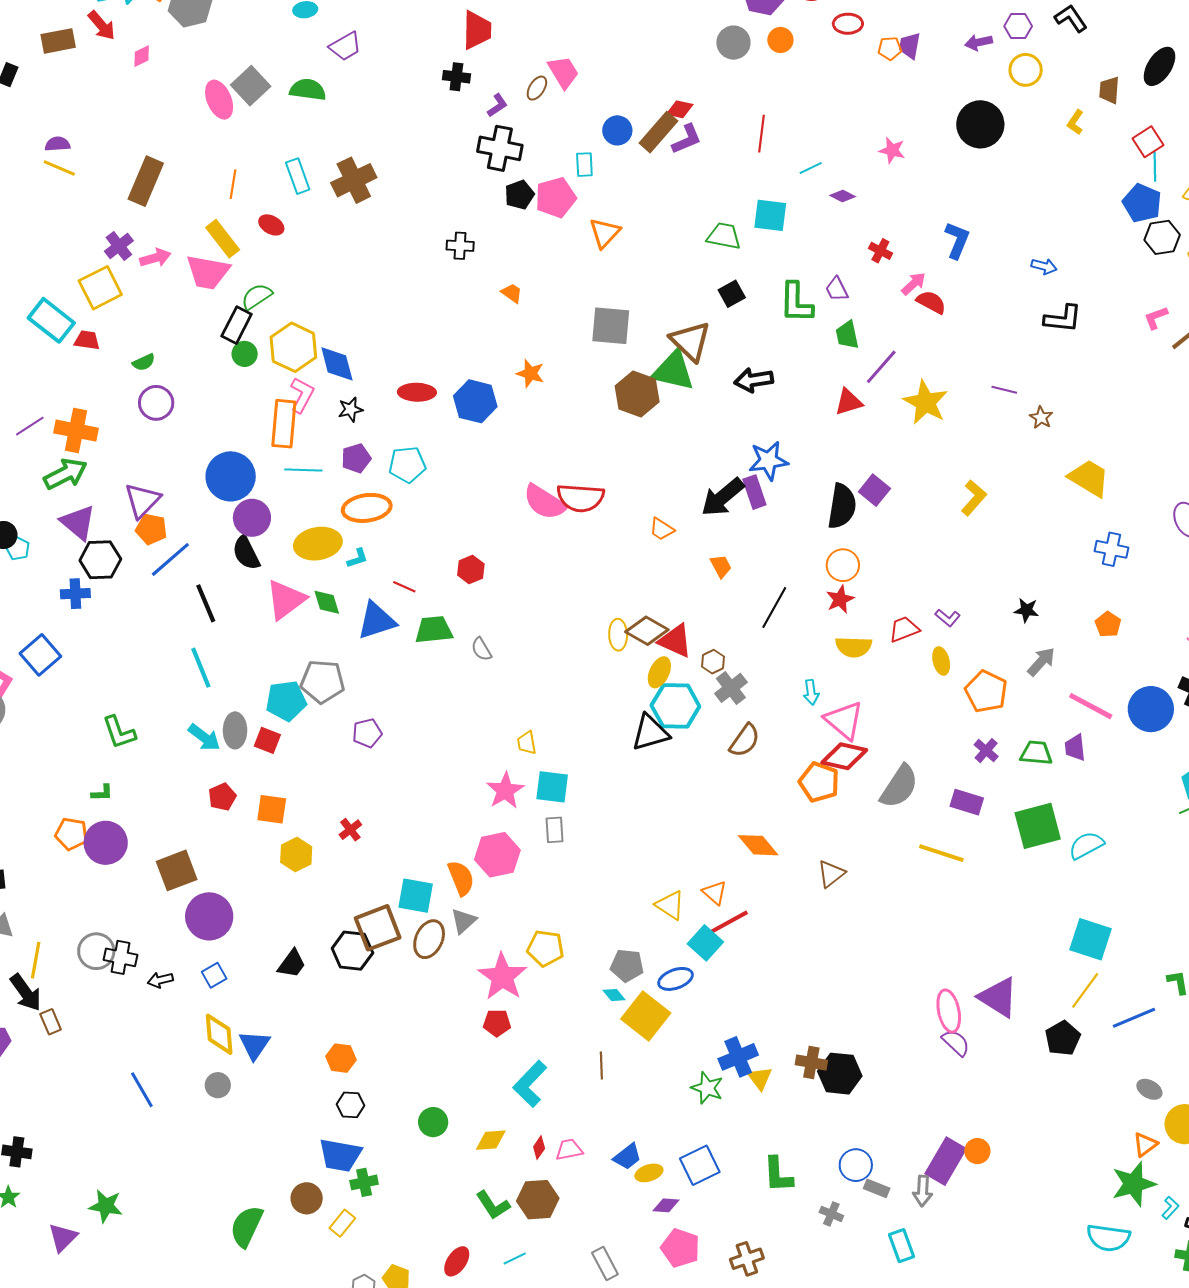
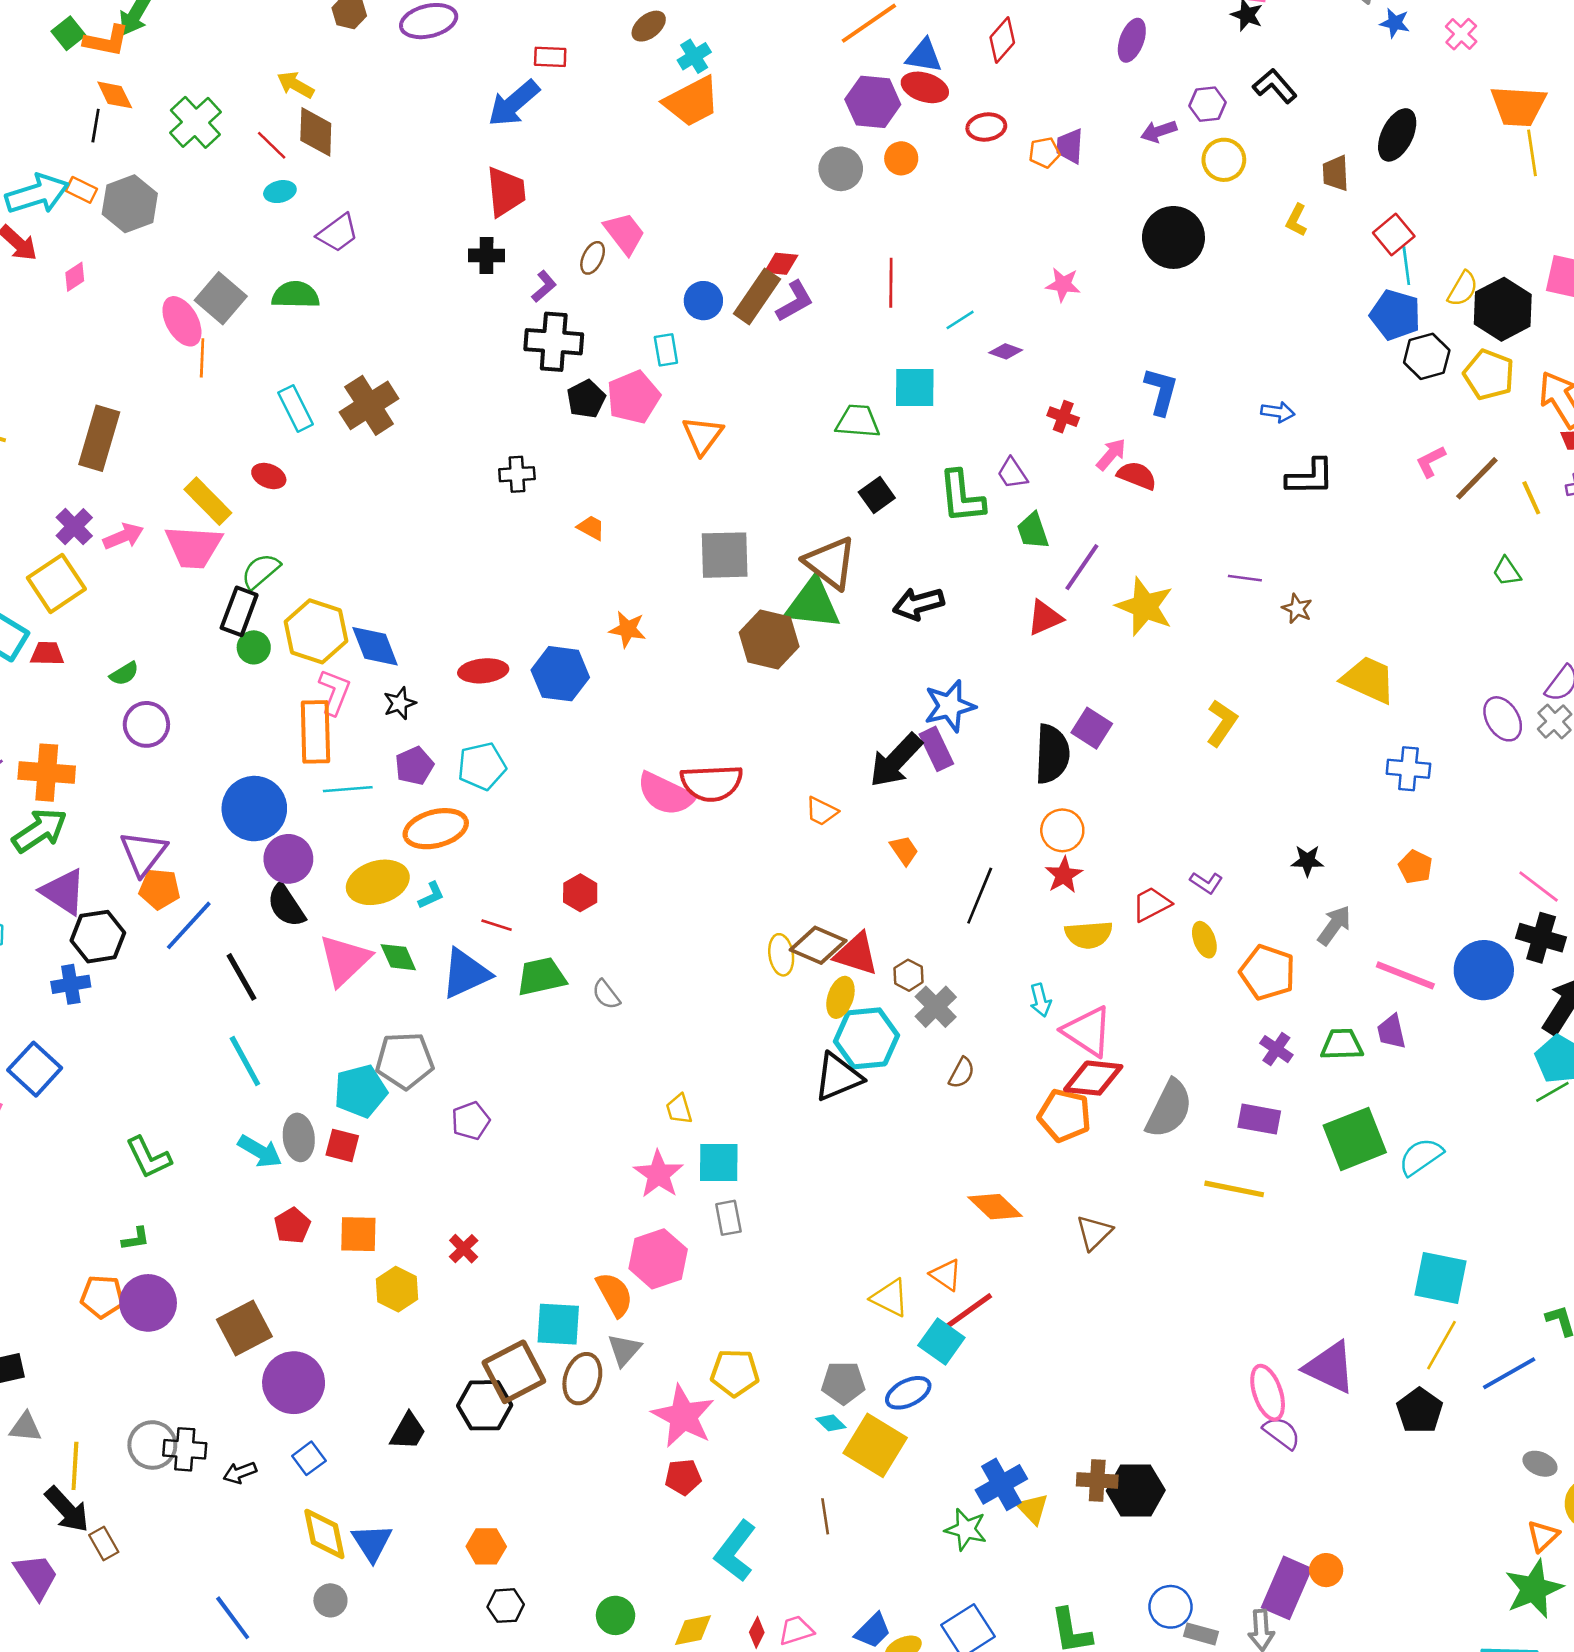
orange line: (233, 184) -> (202, 358), moved
brown semicircle: (745, 741) -> (962, 1073), size x0.7

